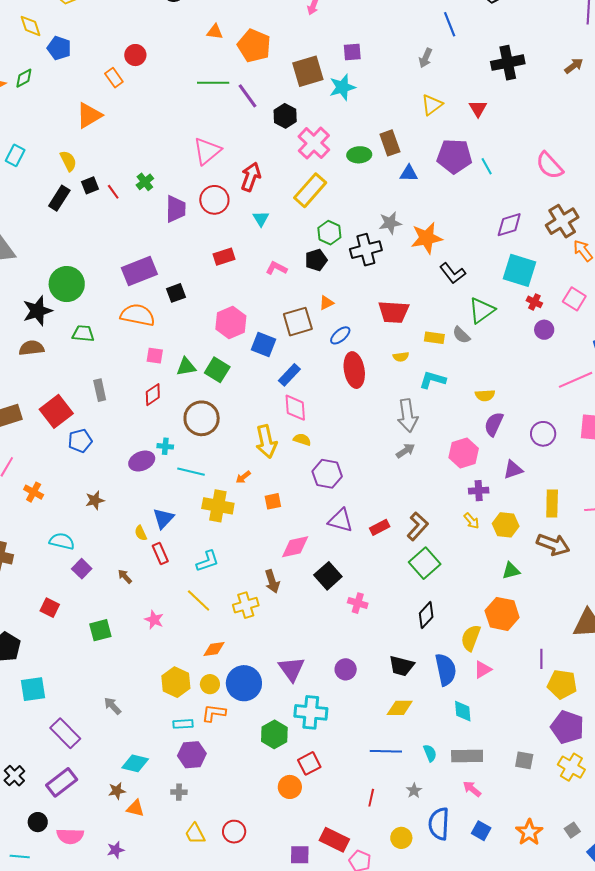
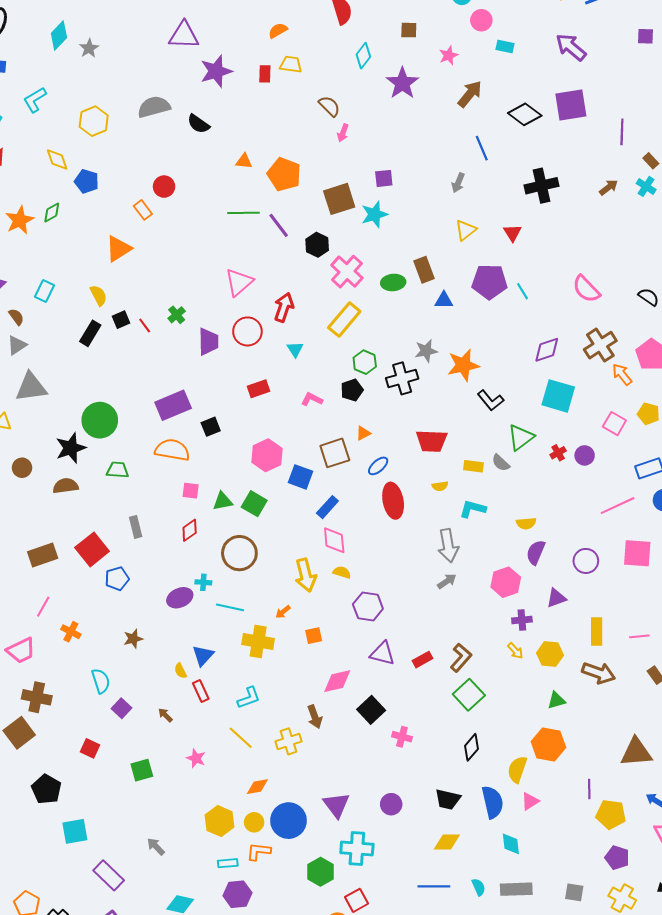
red cross: (534, 302) -> (558, 453), moved, turned 35
cyan semicircle: (62, 541) -> (101, 681), turned 60
purple pentagon: (567, 727) -> (617, 858), size x0.7

